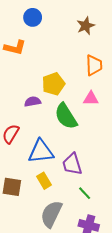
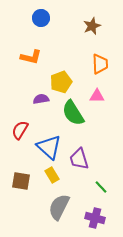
orange L-shape: (15, 48) -> (31, 57), moved
blue triangle: (41, 152) -> (49, 147), turned 48
green line: (85, 193) -> (101, 187), moved

